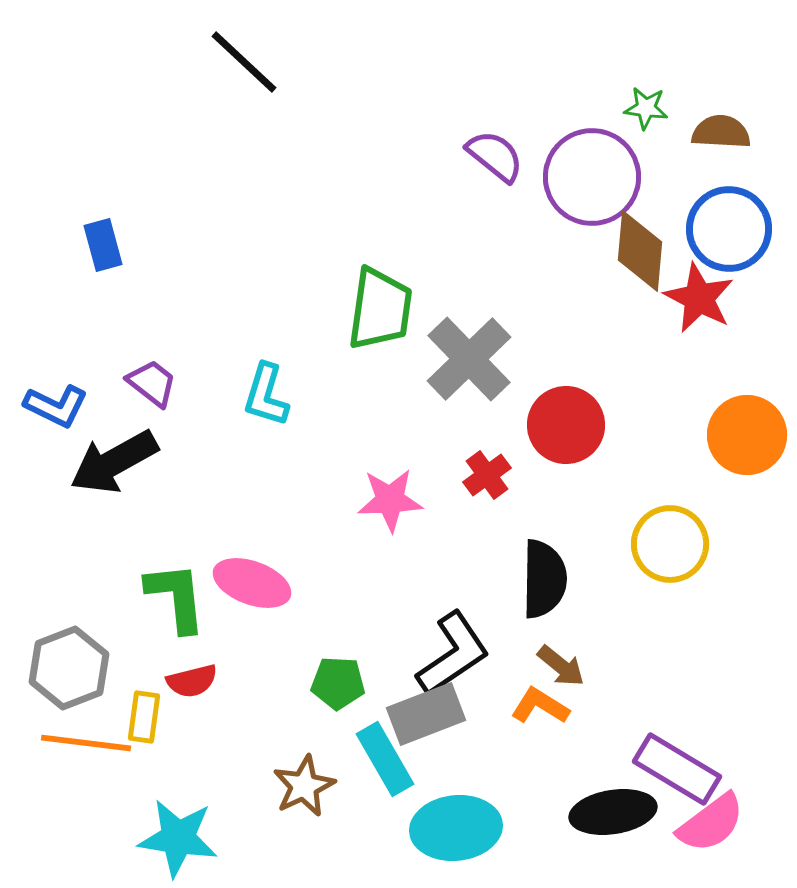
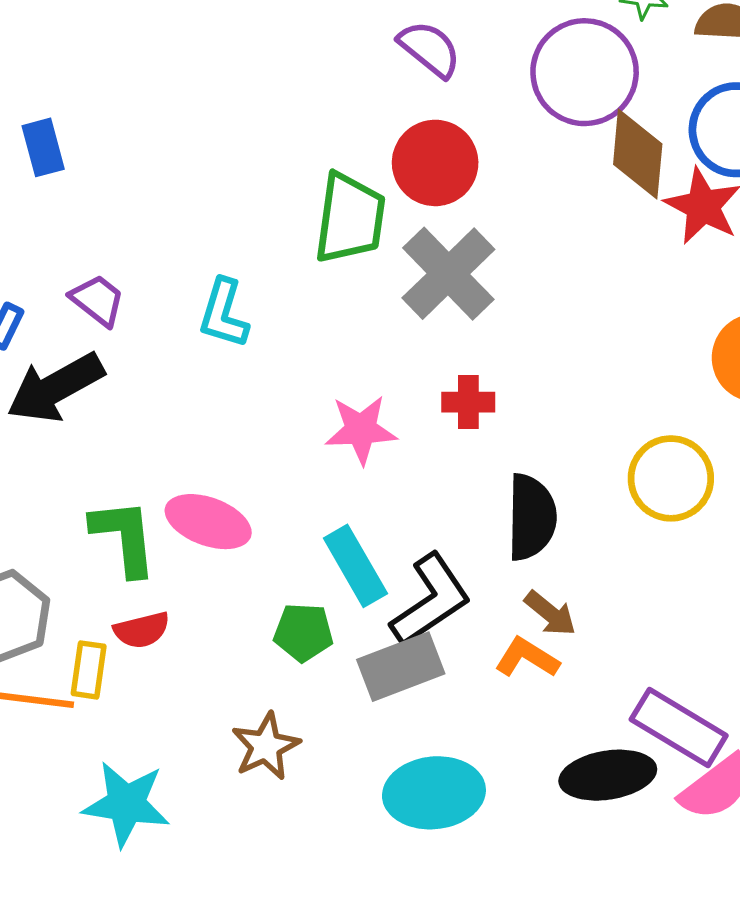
purple semicircle: (495, 156) -> (430, 49), moved
red circle: (566, 425) -> (435, 163), moved
red cross: (487, 475) -> (468, 402), turned 36
cyan rectangle: (385, 759) -> (355, 566), moved

